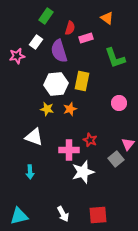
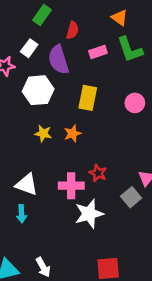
pink rectangle: (86, 38) -> (98, 52), moved
green L-shape: (115, 58) -> (130, 49), moved
white hexagon: (56, 84) -> (38, 90), moved
pink circle: (119, 103) -> (135, 103), moved
white triangle: (34, 137) -> (27, 184), moved
white arrow: (63, 214) -> (43, 267), moved

